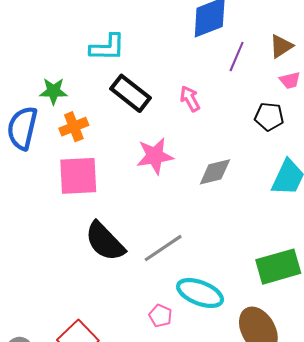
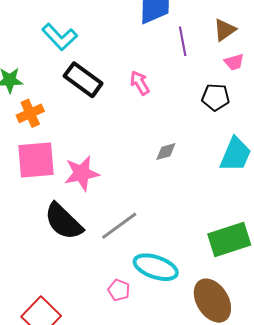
cyan L-shape: (107, 47) -> (60, 37), turned 48
purple line: (237, 57) -> (183, 41), turned -32
pink star: (155, 156) -> (82, 173), moved
gray diamond: (215, 172) -> (166, 152), size x0.7

